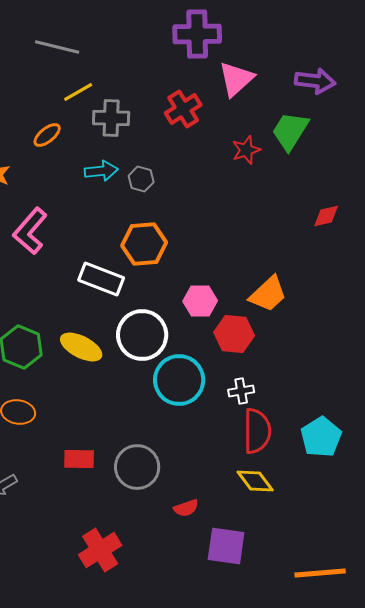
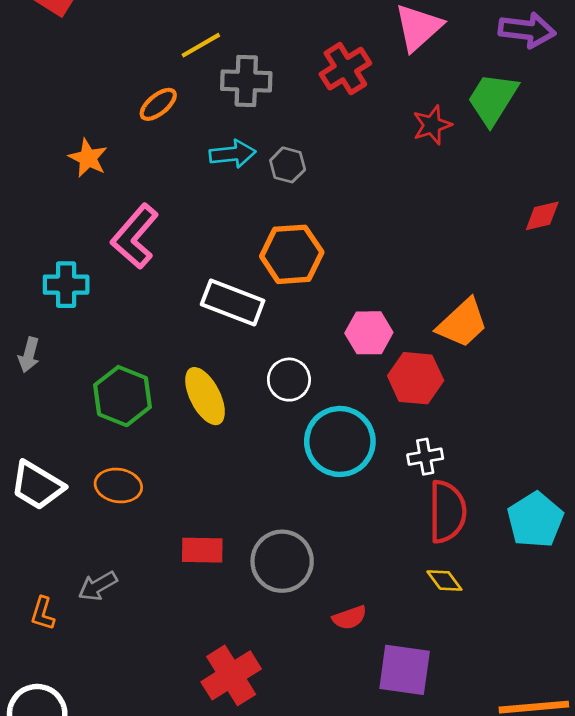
white circle: (142, 335) -> (289, 380), size x0.6
yellow ellipse: (81, 347) -> (205, 396), turned 36
yellow diamond: (255, 481) -> (444, 580), size x0.7

